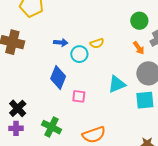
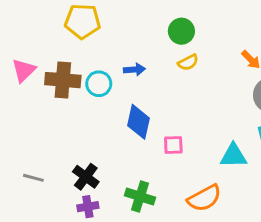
green circle: (139, 21) -> (181, 31), moved
cyan circle: (79, 54) -> (99, 84), moved
cyan triangle: (117, 84) -> (233, 156), moved, turned 30

